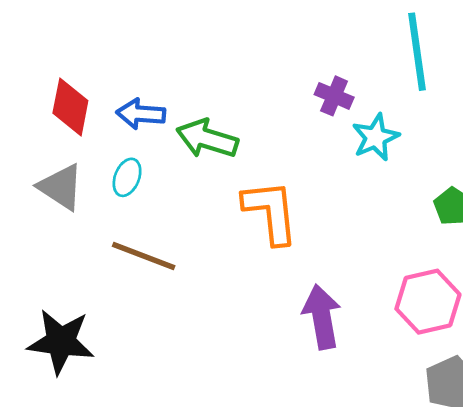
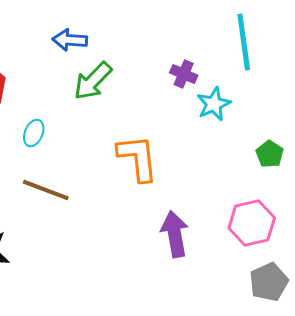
blue arrow: (141, 114) -> (70, 40), moved
green arrow: (207, 139) -> (93, 81), moved, turned -63

